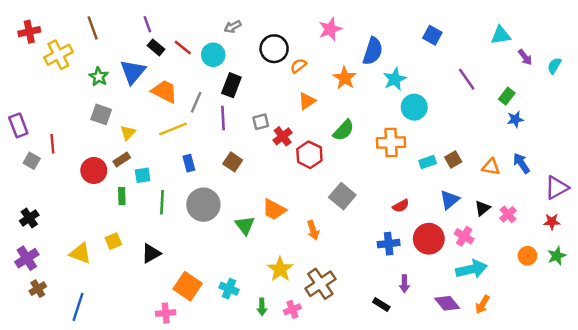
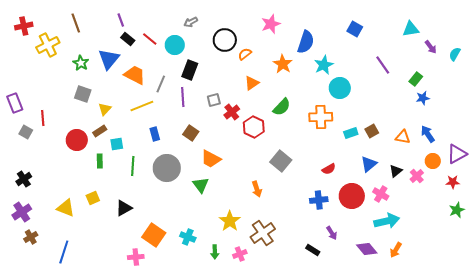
orange trapezoid: (274, 209) -> (211, 159), moved
orange circle: (527, 256) -> (433, 161), moved
purple arrow: (404, 284) -> (332, 233), turned -32

